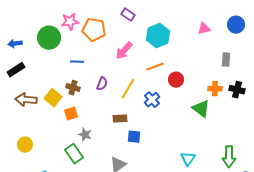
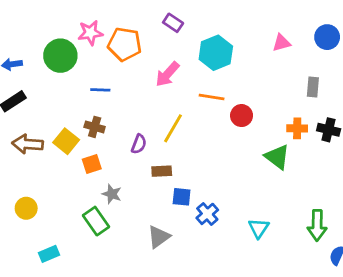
orange line: (155, 67) -> (212, 97), turned 30
purple semicircle: (102, 84) -> (139, 144), moved
blue cross: (152, 100) -> (207, 214), moved

